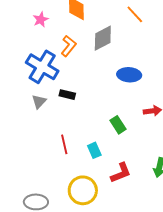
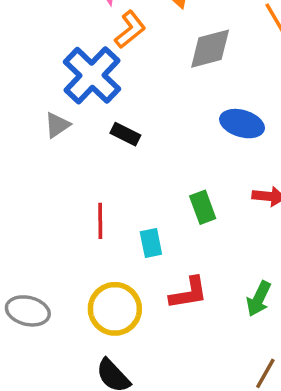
orange L-shape: (69, 46) -> (130, 29), moved
gray triangle: (39, 102) -> (57, 125), moved

